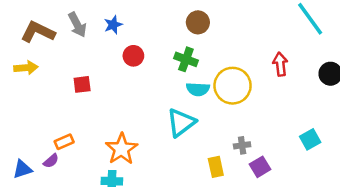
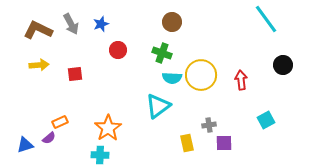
red arrow: (280, 64) -> (241, 80), moved
yellow arrow: (26, 68) -> (39, 65), moved
purple square: (260, 167) -> (224, 143), turned 30

